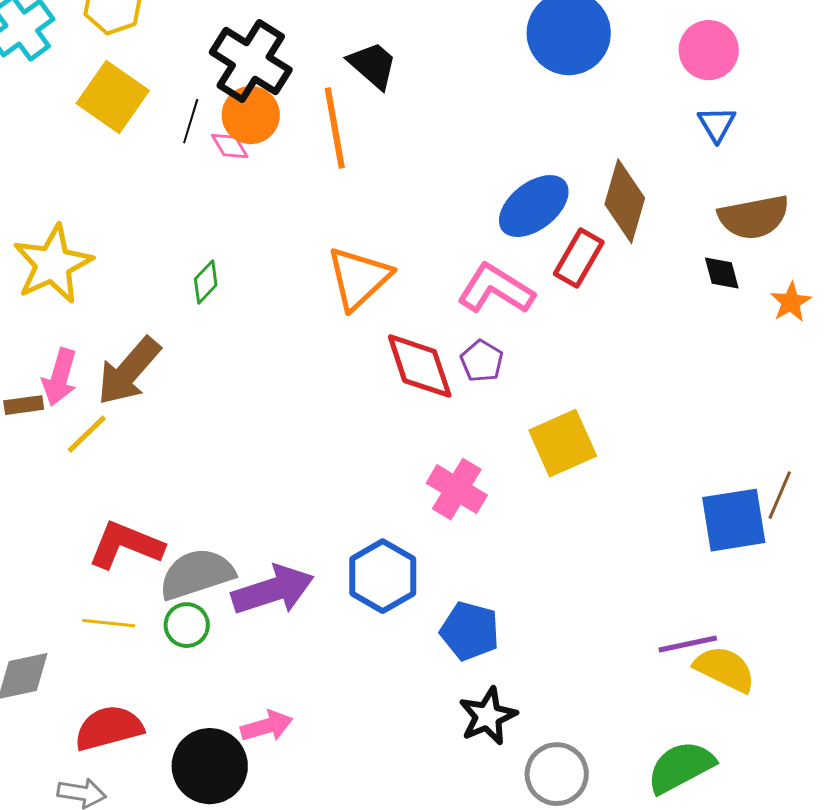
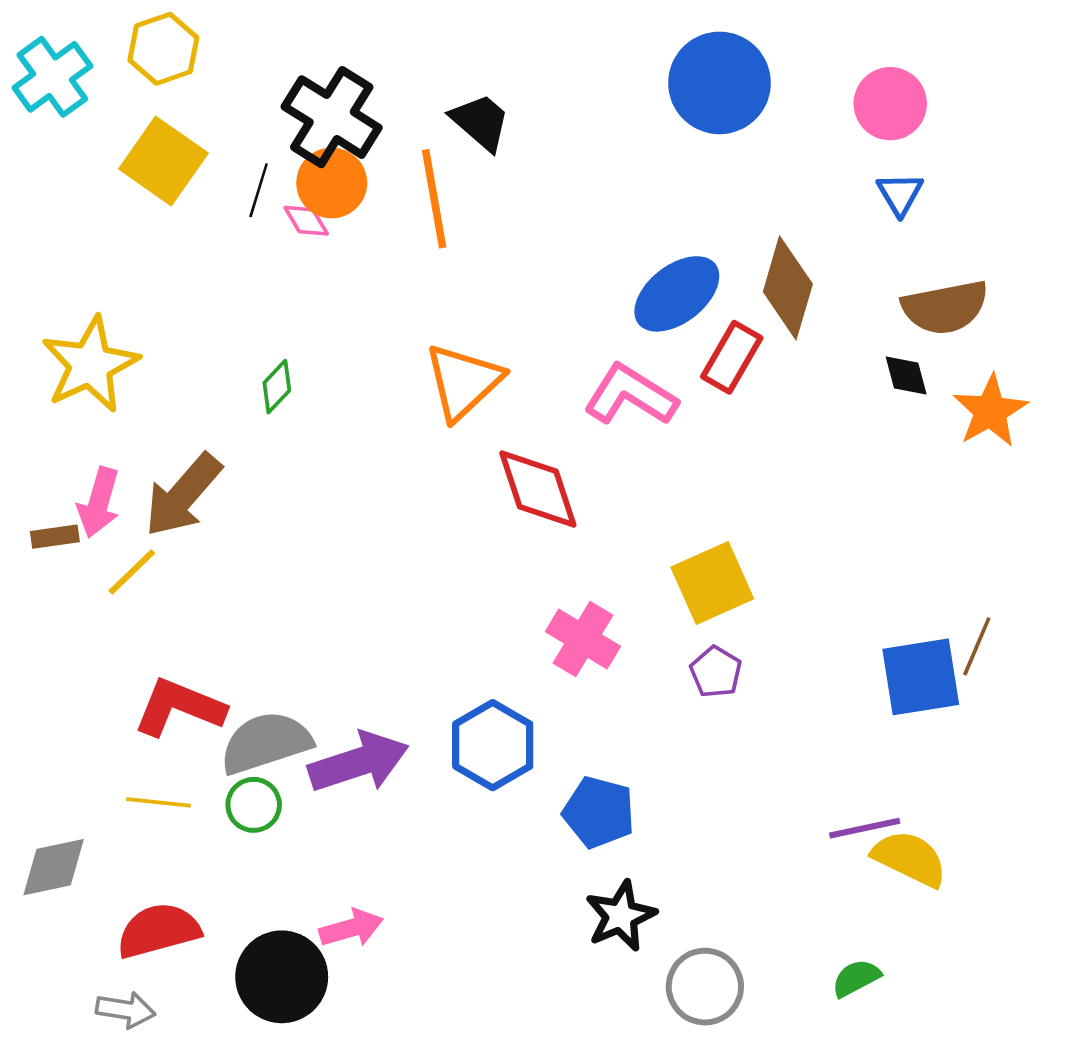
orange star: (791, 302) -> (990, 411), size x1.5
purple pentagon: (482, 361) -> (716, 672), moved
green semicircle: (681, 767) -> (856, 978), size x0.6

